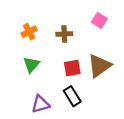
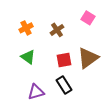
brown cross: (64, 34) -> (57, 30), turned -32
green triangle: (31, 65) -> (28, 57), turned -35

